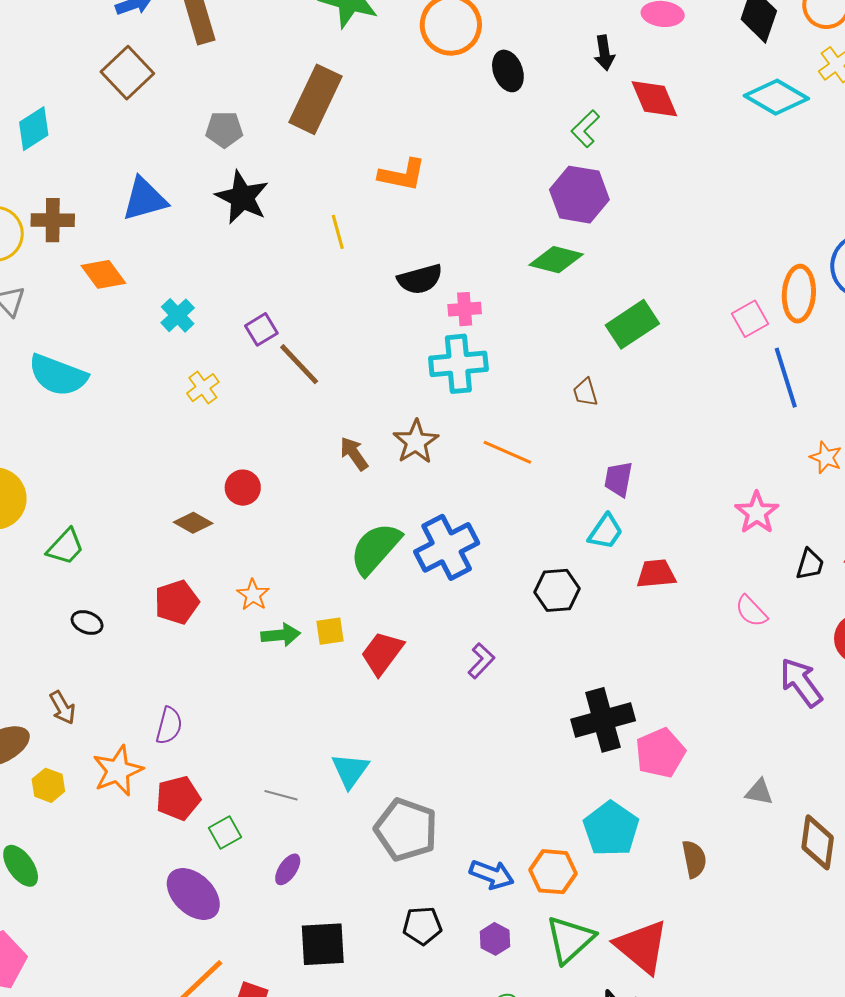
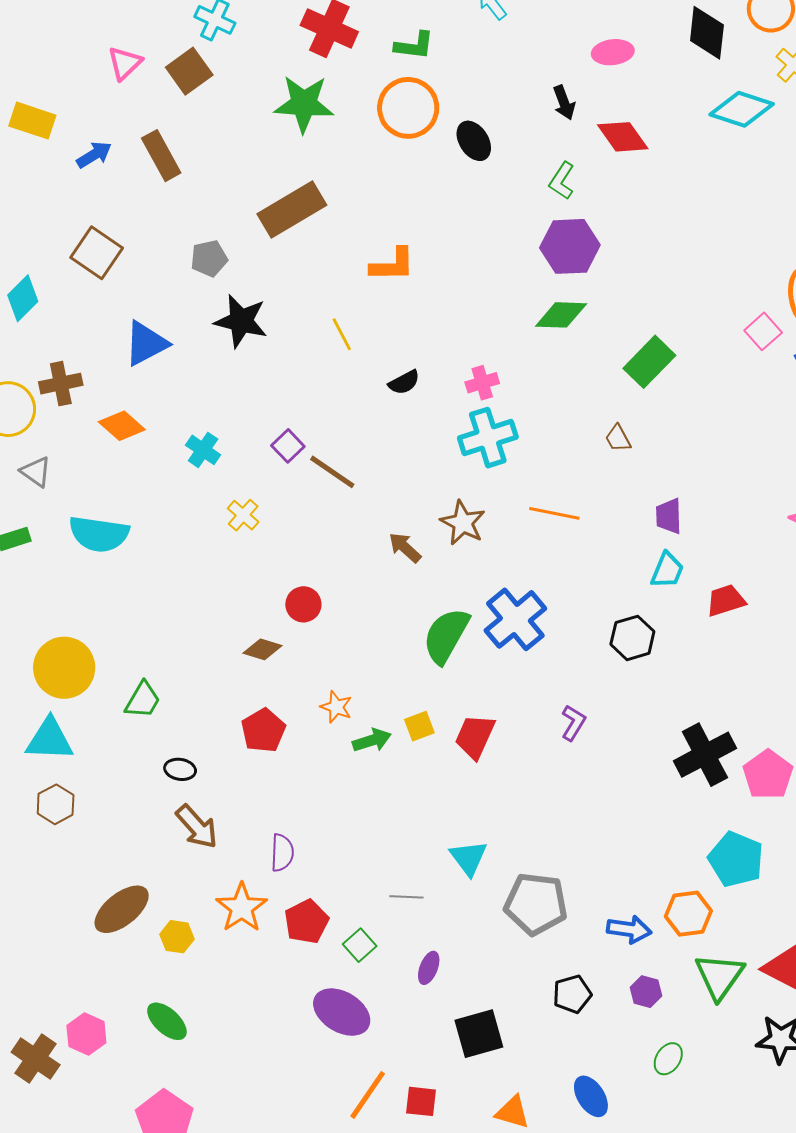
brown square: (127, 73) -> (97, 253), moved
brown rectangle: (316, 99) -> (292, 209), turned 46
black semicircle: (420, 279) -> (404, 382), moved, size x0.7
brown arrow: (63, 708) -> (197, 827), moved, size x1.4

